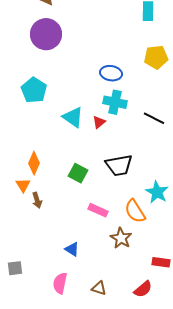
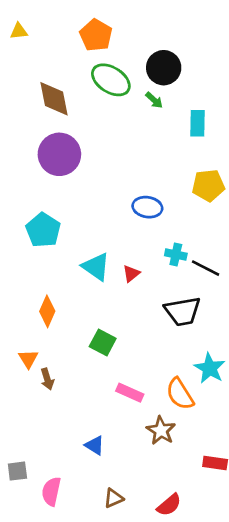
cyan cross: (115, 102) -> (176, 255), moved, size x0.7
orange diamond: (34, 163) -> (47, 311), moved
black trapezoid: (119, 165) -> (183, 311), moved
pink semicircle: (60, 283) -> (51, 491), moved
brown triangle: (99, 288) -> (114, 498), moved, turned -42
red semicircle: (143, 289) -> (169, 505), moved

